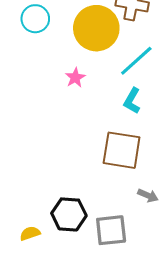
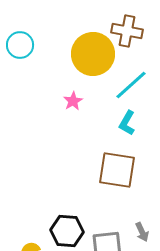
cyan circle: (35, 19) -> (20, 45), moved
gray arrow: (148, 195) -> (142, 232), moved, turned 42

